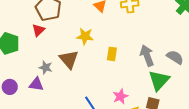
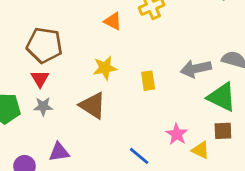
gray arrow: (147, 56) -> (196, 69), turned -65
gray star: (46, 67) -> (43, 106), moved
green triangle: (159, 80) -> (222, 97), turned -30

